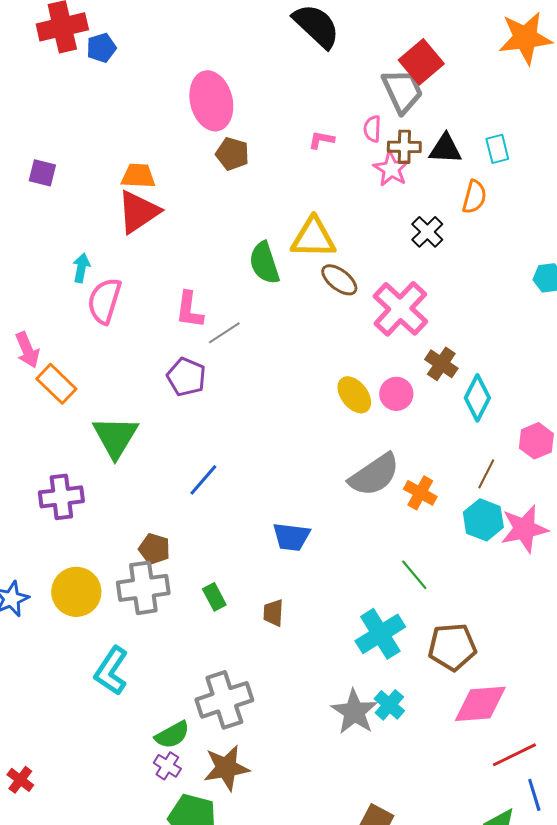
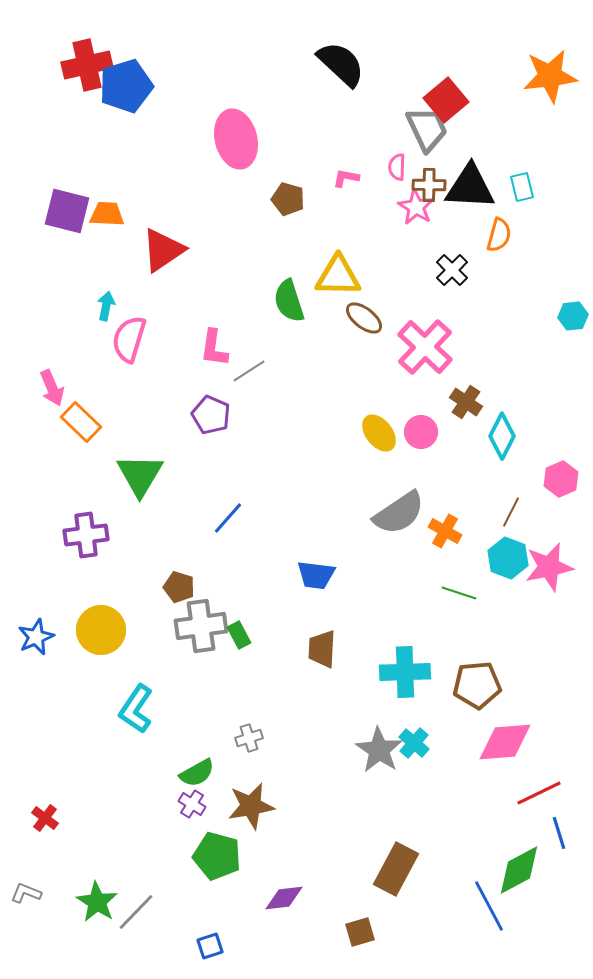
blue pentagon: (101, 48) -> (126, 86), size x1.8
black triangle: (445, 149) -> (470, 187), size x1.5
brown pentagon: (232, 154) -> (288, 199), moved
purple square: (42, 173) -> (67, 211), size x1.6
orange trapezoid: (138, 176) -> (107, 214), moved
green line: (414, 575) -> (459, 593), moved, turned -32
gray cross: (143, 588) -> (201, 626), moved
brown trapezoid: (273, 613) -> (322, 649), moved, size x1.4
cyan cross: (380, 634) -> (405, 672), turned 30
gray cross: (224, 700) -> (249, 738), size x0.5

